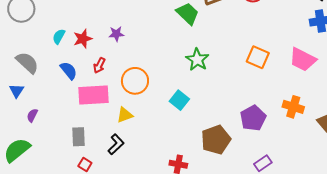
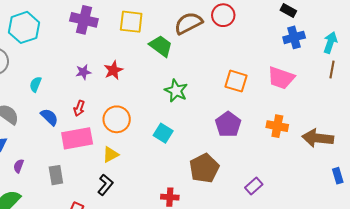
purple star: (116, 34) -> (83, 72), moved
red star: (83, 39) -> (113, 70), moved
purple pentagon: (253, 118) -> (228, 124), moved
gray rectangle: (78, 137) -> (56, 175), moved

